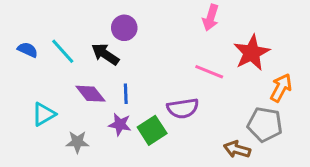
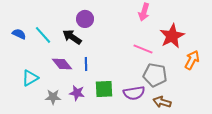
purple semicircle: (183, 108) -> (134, 93), moved
purple star: (120, 124) -> (77, 93), moved
gray pentagon: (265, 124) -> (155, 75), moved
green square: (152, 130) -> (104, 89), turned 30

